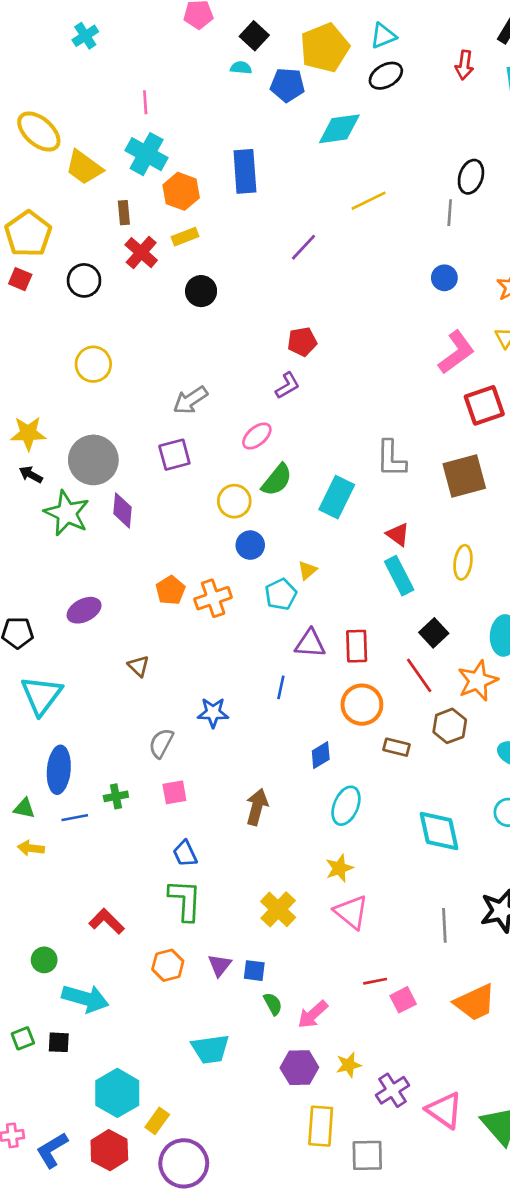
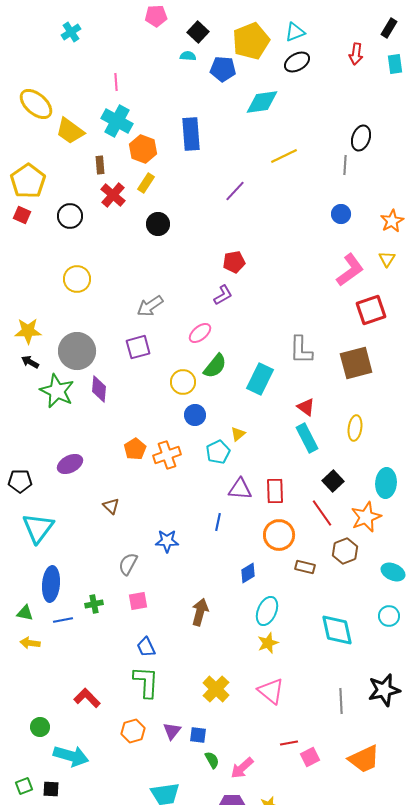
yellow rectangle: (185, 237) -> (146, 183), turned -36
yellow star: (339, 868) -> (268, 643), moved

